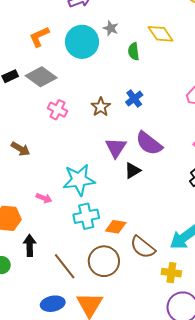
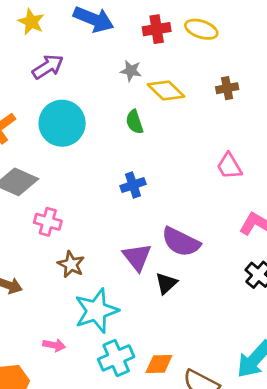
gray star: (111, 28) -> (131, 71), moved
blue cross: (134, 99) -> (133, 185), moved, turned 30
brown star: (101, 107) -> (71, 264), moved

